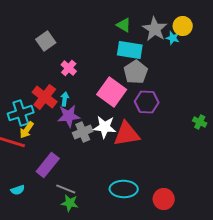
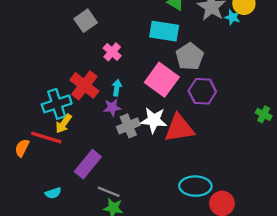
cyan rectangle: (130, 50) -> (164, 31), moved
cyan arrow: (65, 99) -> (117, 88), moved
purple star: (69, 116) -> (112, 107), size x0.7
cyan ellipse: (124, 189) -> (195, 186), moved

